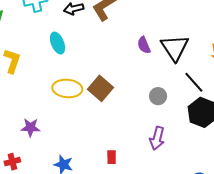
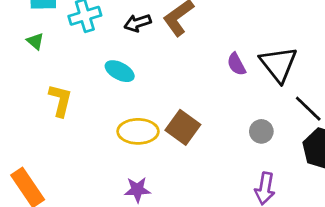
cyan ellipse: (58, 43) -> (120, 71), turned -35
purple star: (30, 127) -> (137, 190), moved

